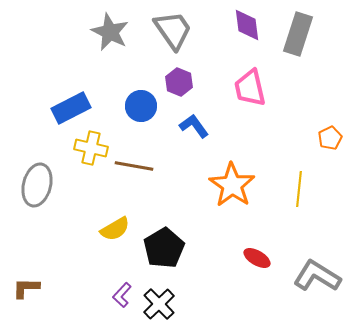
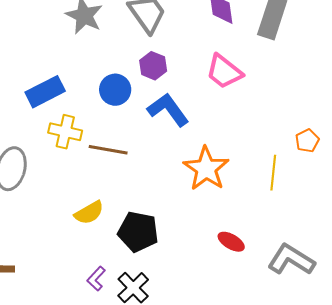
pink trapezoid: (250, 88) -> (224, 72), turned -39
blue L-shape: (194, 126) -> (168, 110), size x1.4
orange pentagon: (330, 138) -> (307, 141), moved
black pentagon: (164, 248) -> (138, 232), turned -30

